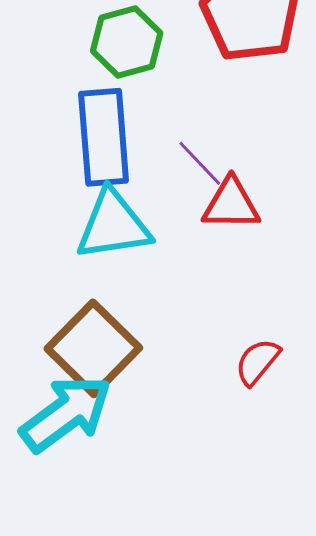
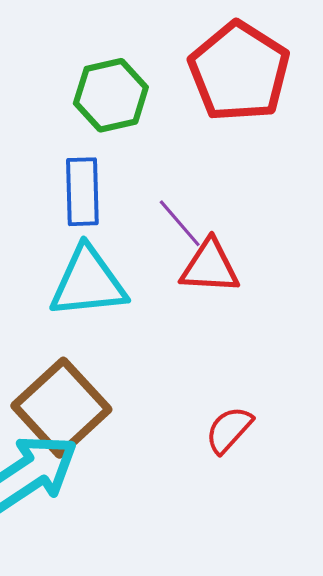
blue rectangle: (104, 137) -> (82, 192), size x0.7

